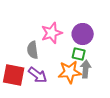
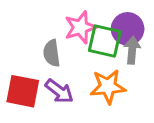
green square: (79, 54) -> (105, 41), moved, size x1.6
gray arrow: (86, 69) -> (132, 50), moved

